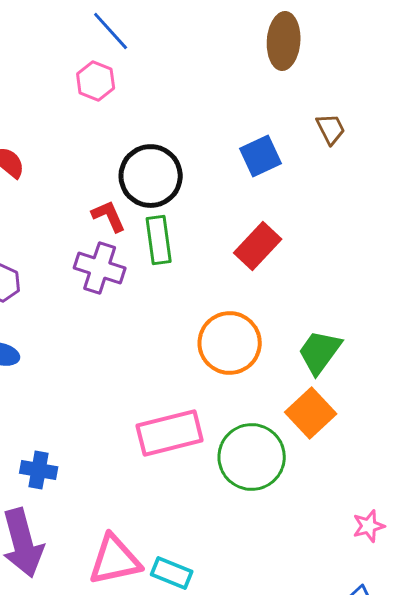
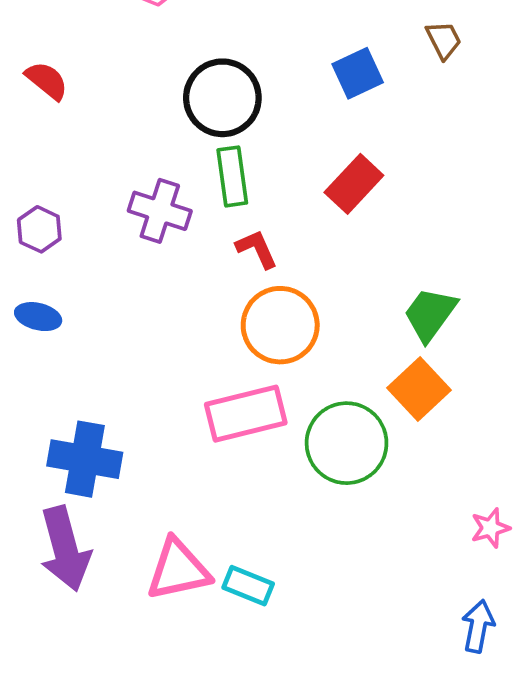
red L-shape: (109, 216) -> (257, 249), moved
orange circle: (230, 343) -> (280, 325), moved
blue cross: (39, 470) -> (85, 459), size x1.6

